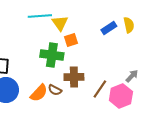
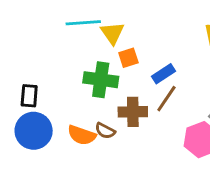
blue rectangle: (109, 28) -> (163, 74), moved
brown line: (100, 89) -> (166, 99), moved
orange semicircle: (39, 93) -> (82, 135), turned 66

